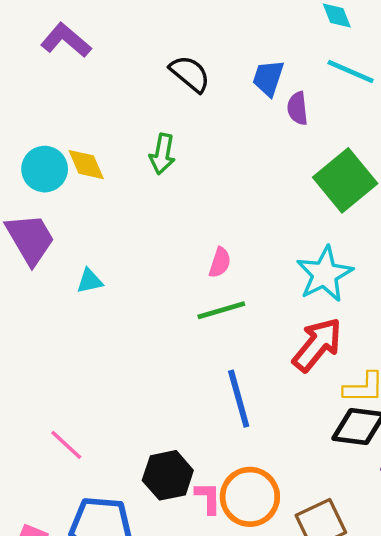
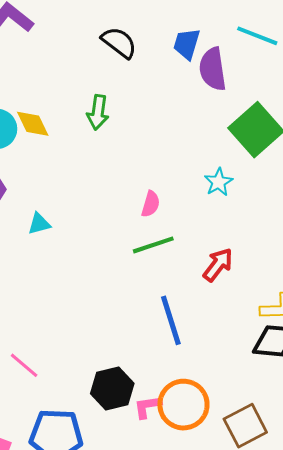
purple semicircle: (297, 108) -> (213, 69), size x1.5
cyan star: (325, 274) -> (219, 182), moved, size x0.6
red arrow: (317, 345) -> (218, 265), moved, size x0.7
pink L-shape: (208, 498) -> (147, 407), turned -96

